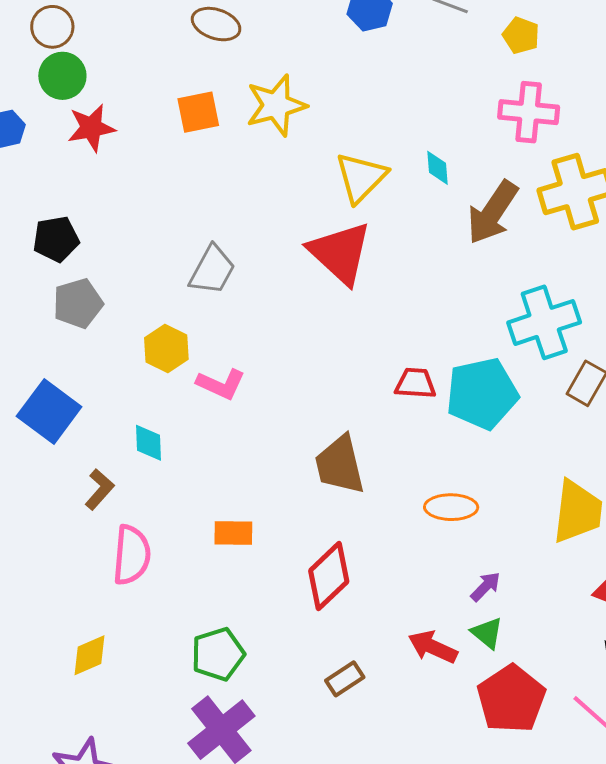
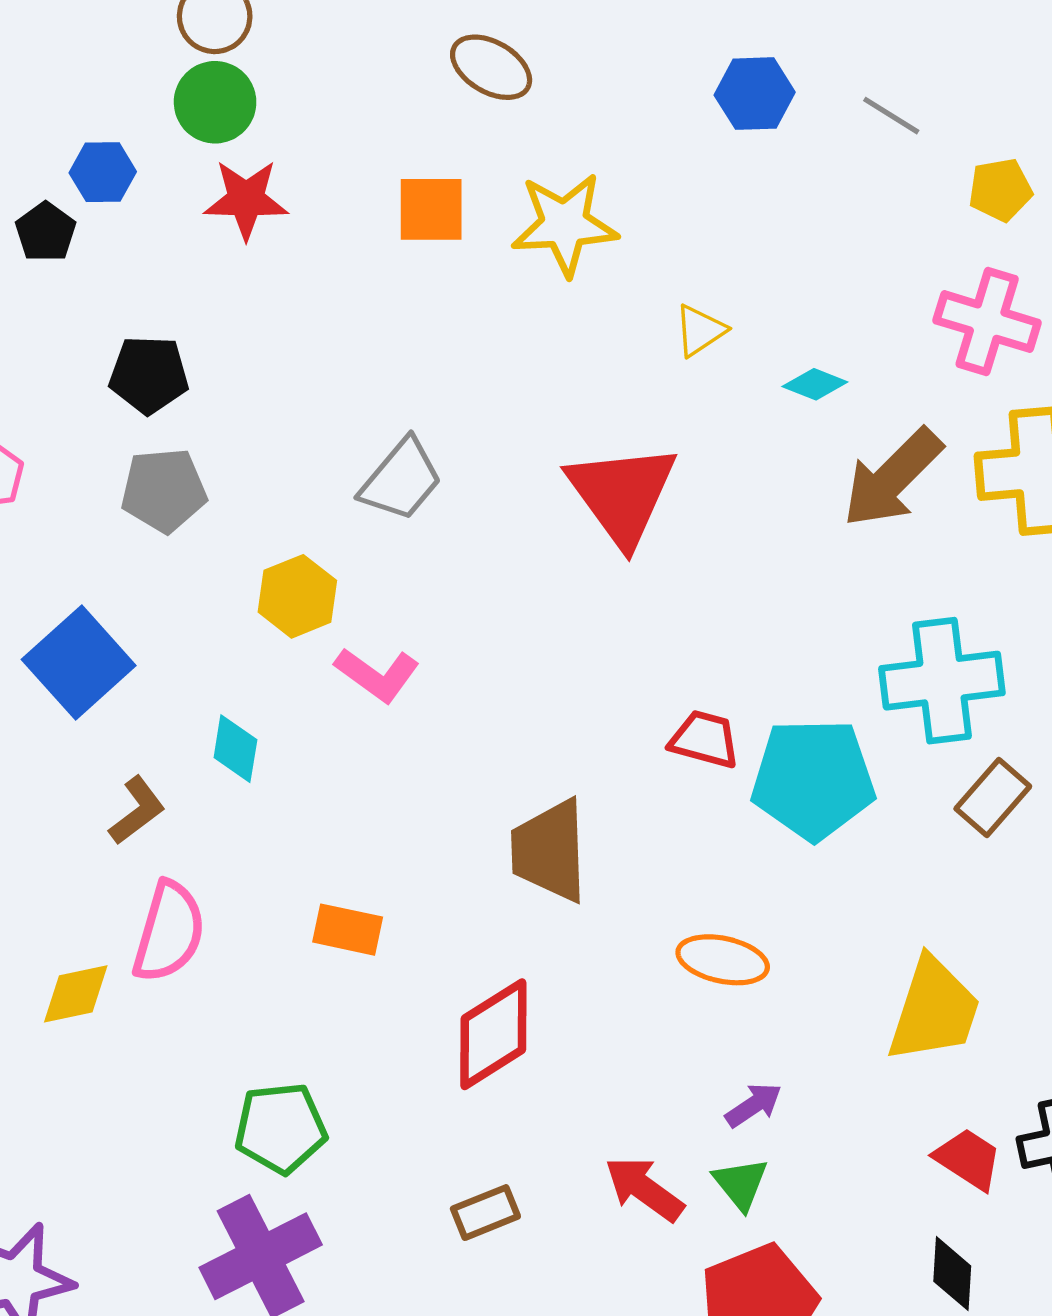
yellow pentagon: (521, 35) -> (1000, 190), turned 30
cyan diamond: (438, 168) -> (815, 384), turned -75
yellow triangle: (361, 177) -> (700, 330), moved, size x0.6
yellow diamond: (89, 655) -> (76, 994), moved

